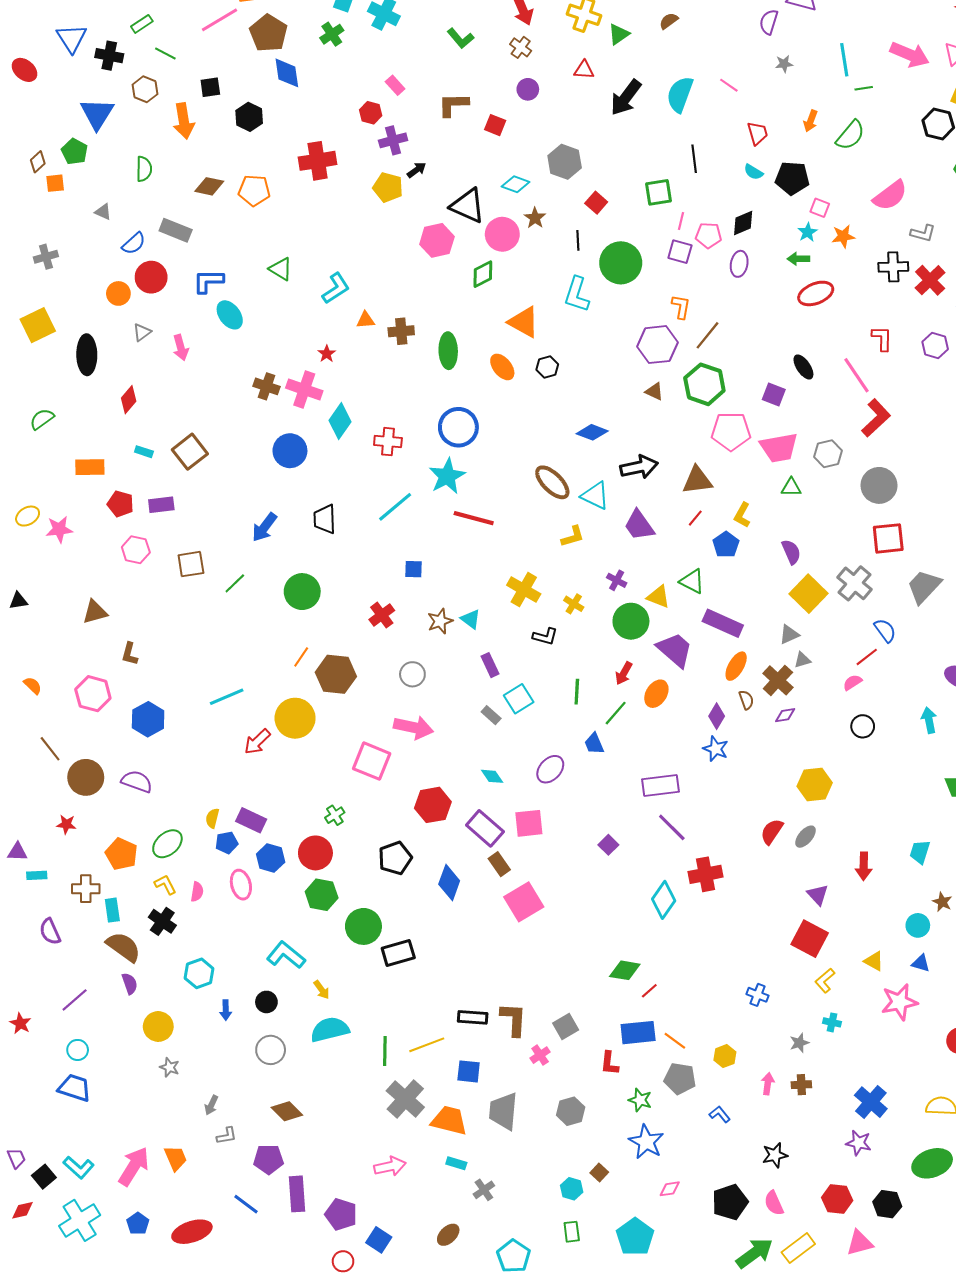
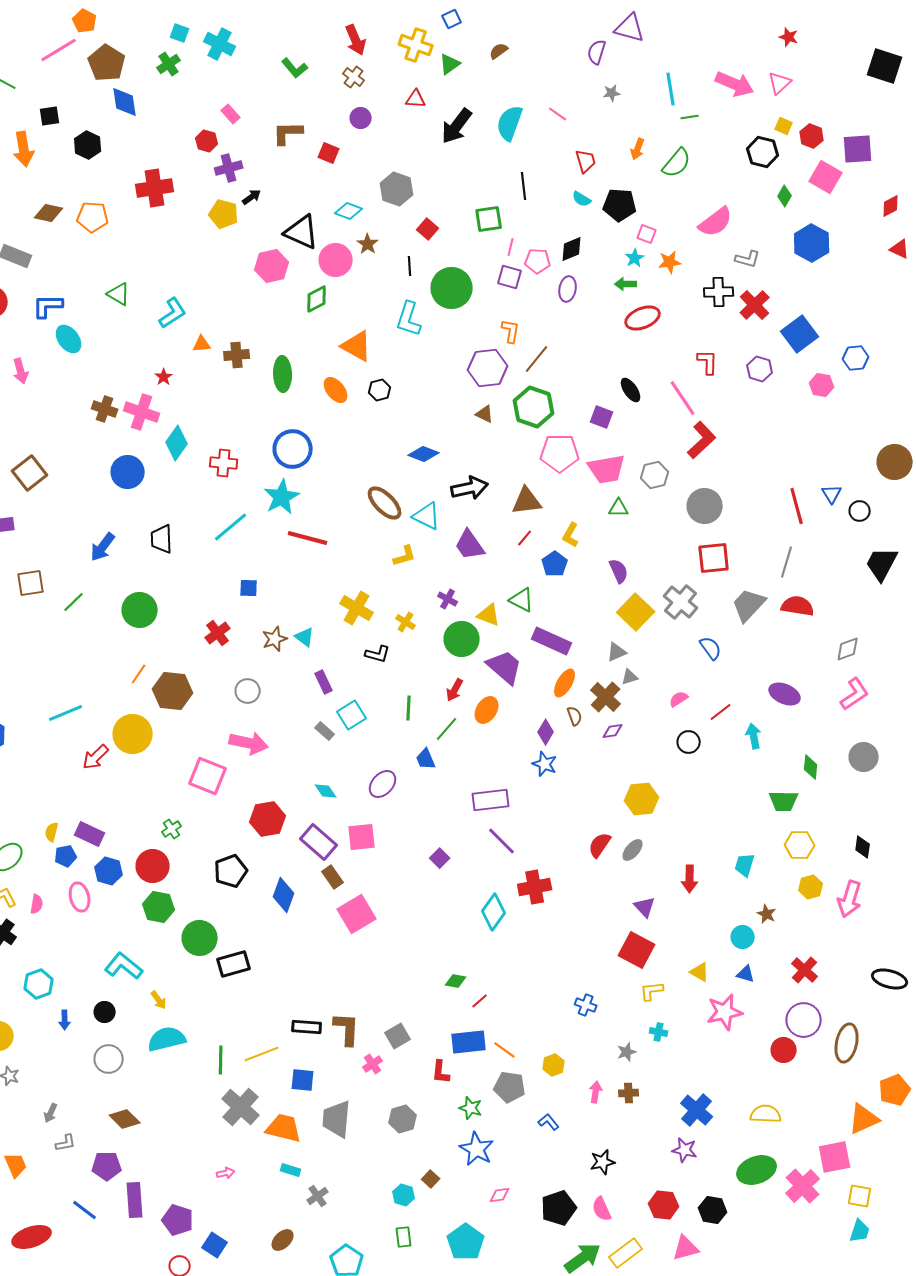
red line: (867, 657) -> (721, 712), moved
green diamond: (625, 970) -> (456, 981), size x0.7
yellow L-shape: (825, 981) -> (652, 991), turned 35
pink arrow: (390, 1166) -> (226, 1173), size x0.6

